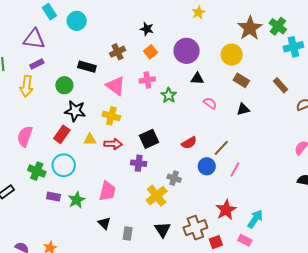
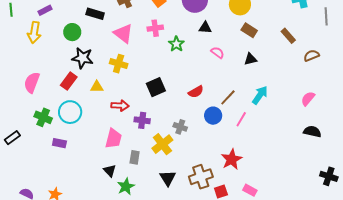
red arrow: (113, 144) -> (120, 106), moved
purple cross: (139, 163) -> (142, 120), moved
green star: (77, 200) -> (126, 186), moved
cyan arrow: (255, 219) -> (260, 95), moved
gray rectangle: (128, 234) -> (135, 157), moved

